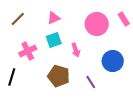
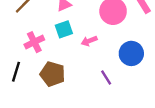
pink arrow: (76, 50) -> (89, 41), turned 88
brown pentagon: (59, 76) -> (53, 74), moved

